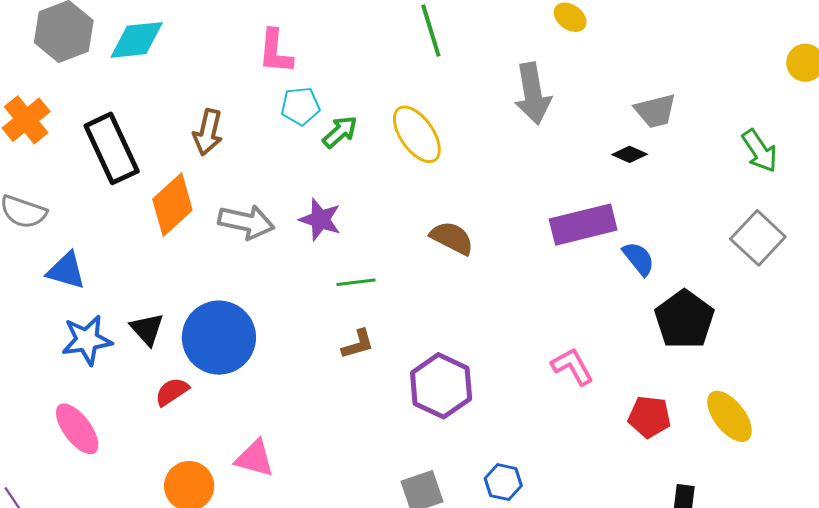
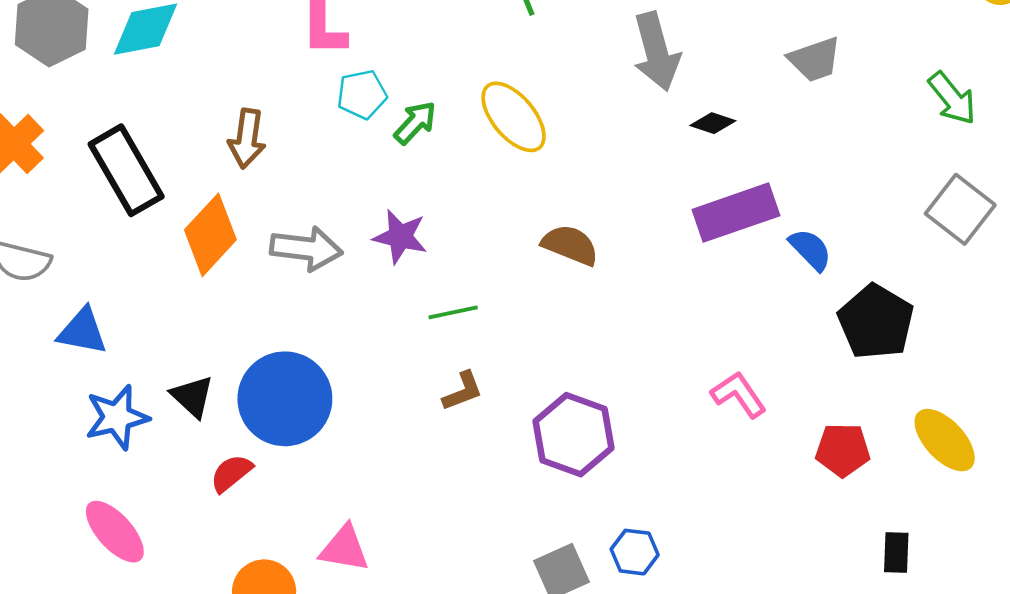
black diamond: (630, 154) -> (713, 123), moved
blue hexagon: (503, 482) -> (635, 552), moved

